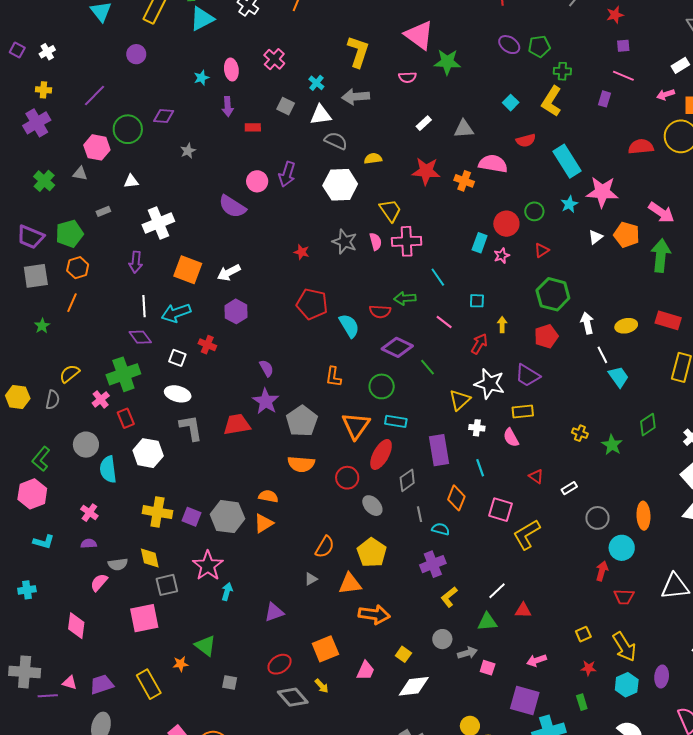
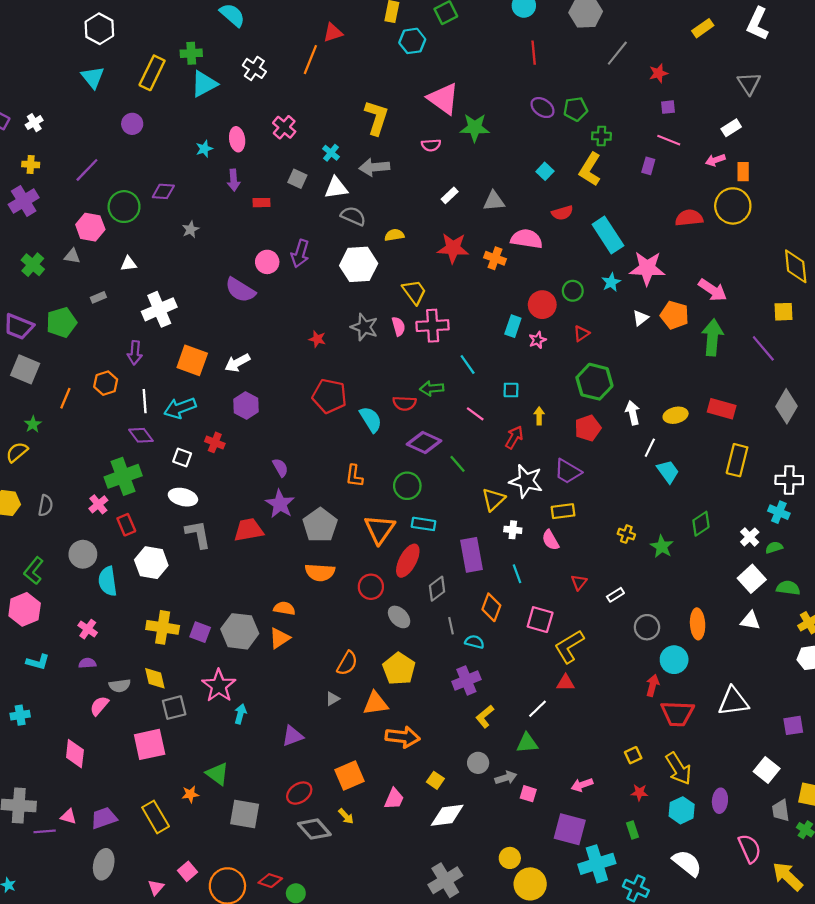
orange hexagon: (78, 268) -> (106, 383), moved
gray square: (36, 276) -> (25, 369), turned 32
white line: (602, 355) -> (650, 448), turned 54
yellow semicircle: (69, 374) -> (17, 452), moved
red triangle: (536, 476) -> (579, 582), turned 35
red trapezoid: (624, 597) -> (677, 714), size x1.5
red triangle: (523, 610) -> (566, 683), moved
gray square: (230, 683) -> (245, 814), size x1.8

